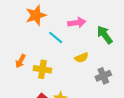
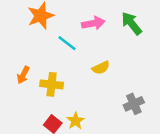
green arrow: (105, 35) -> (132, 23), moved
gray cross: (103, 76) -> (134, 104), moved

